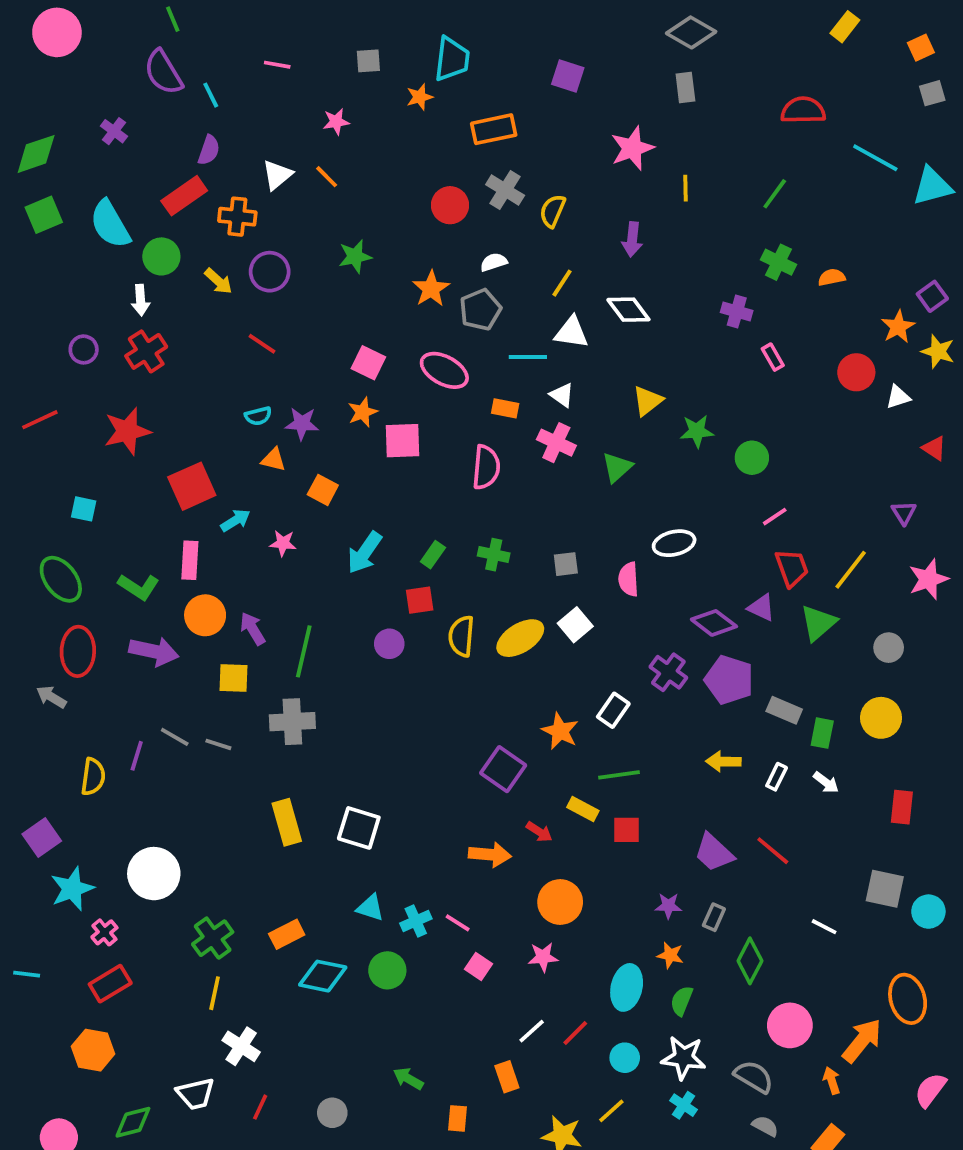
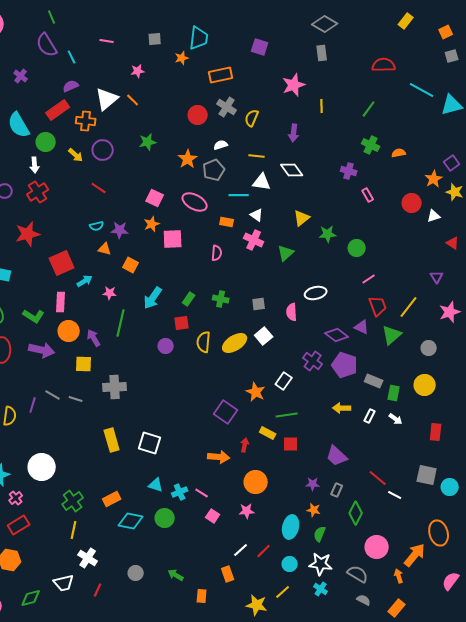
purple semicircle: (209, 150) -> (71, 86), turned -133
white triangle: (277, 175) -> (107, 99), size x1.4
yellow line: (562, 283) -> (257, 156), turned 63
pink semicircle: (486, 467) -> (217, 253), size x0.7
green line: (304, 651) -> (121, 323), moved
red arrow: (539, 832) -> (245, 445), turned -112
red line: (773, 851) -> (378, 478), moved
gray circle: (332, 1113) -> (136, 573), moved

